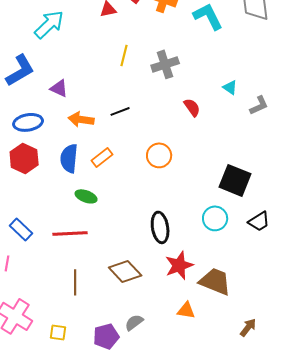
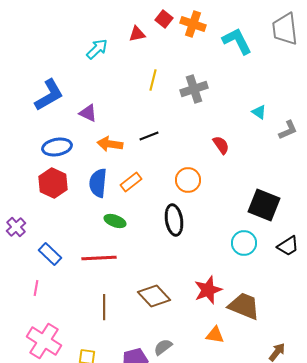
cyan arrow: (49, 24) -> (97, 49), moved, size x0.7
red semicircle: (192, 107) -> (221, 145), moved
black ellipse: (160, 227) -> (174, 220), moved

